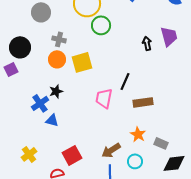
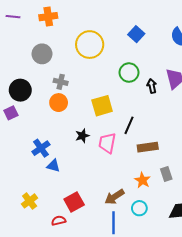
green circle: (101, 25) -> (129, 73), moved
yellow square: (82, 62) -> (102, 106), moved
black star: (56, 91) -> (82, 136), moved
gray rectangle: (161, 143) -> (166, 174), moved, turned 48

